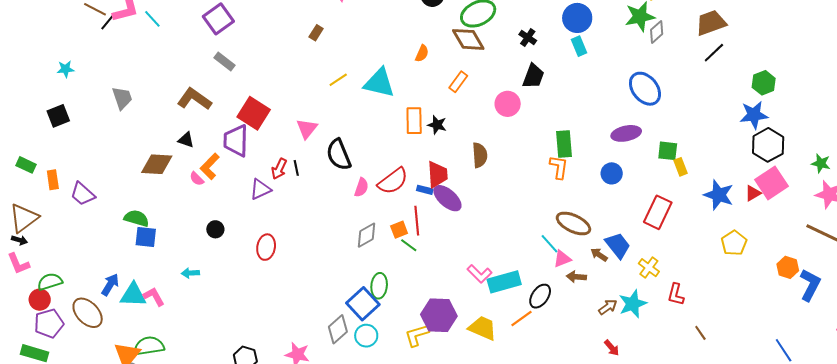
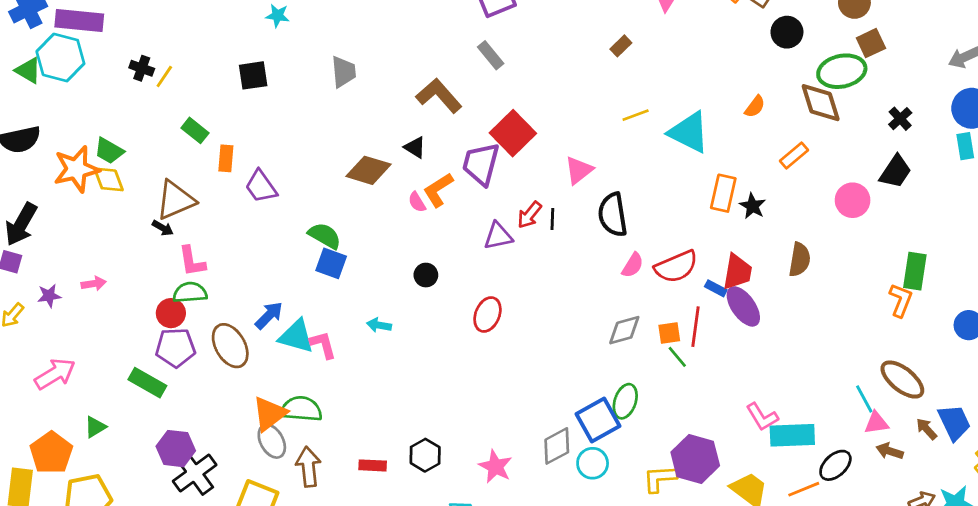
pink L-shape: (18, 264) -> (192, 261), moved

